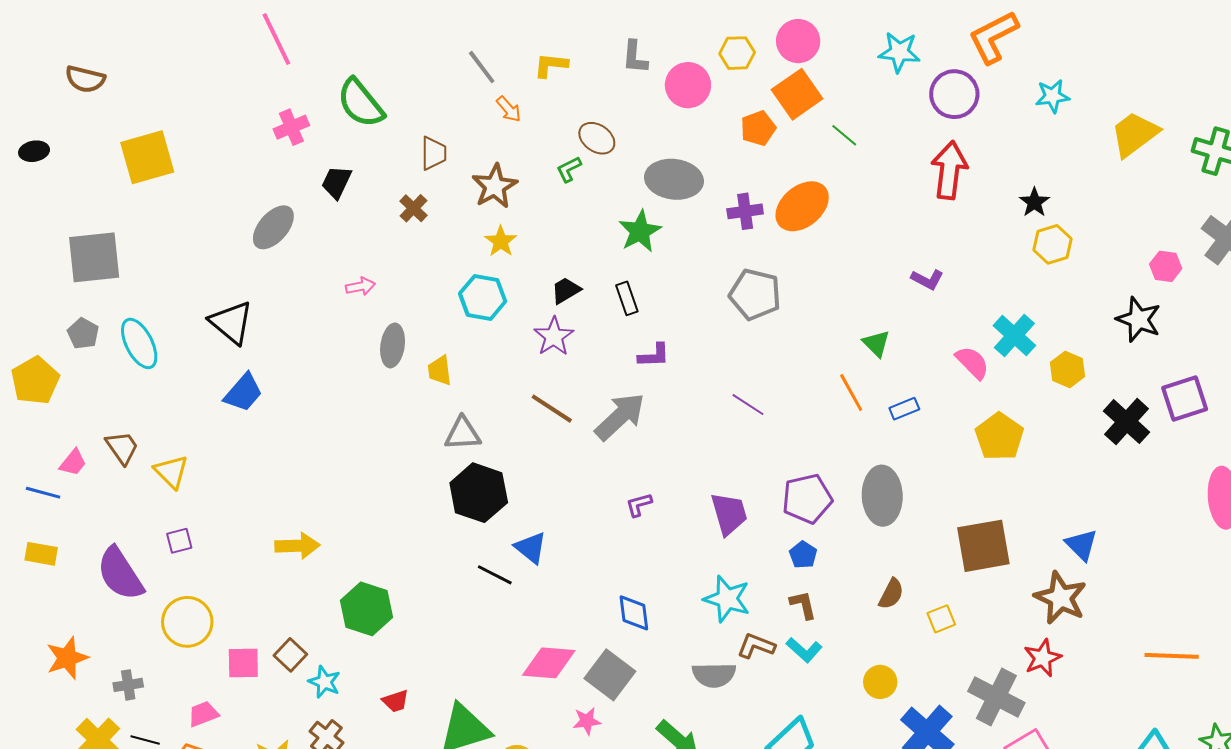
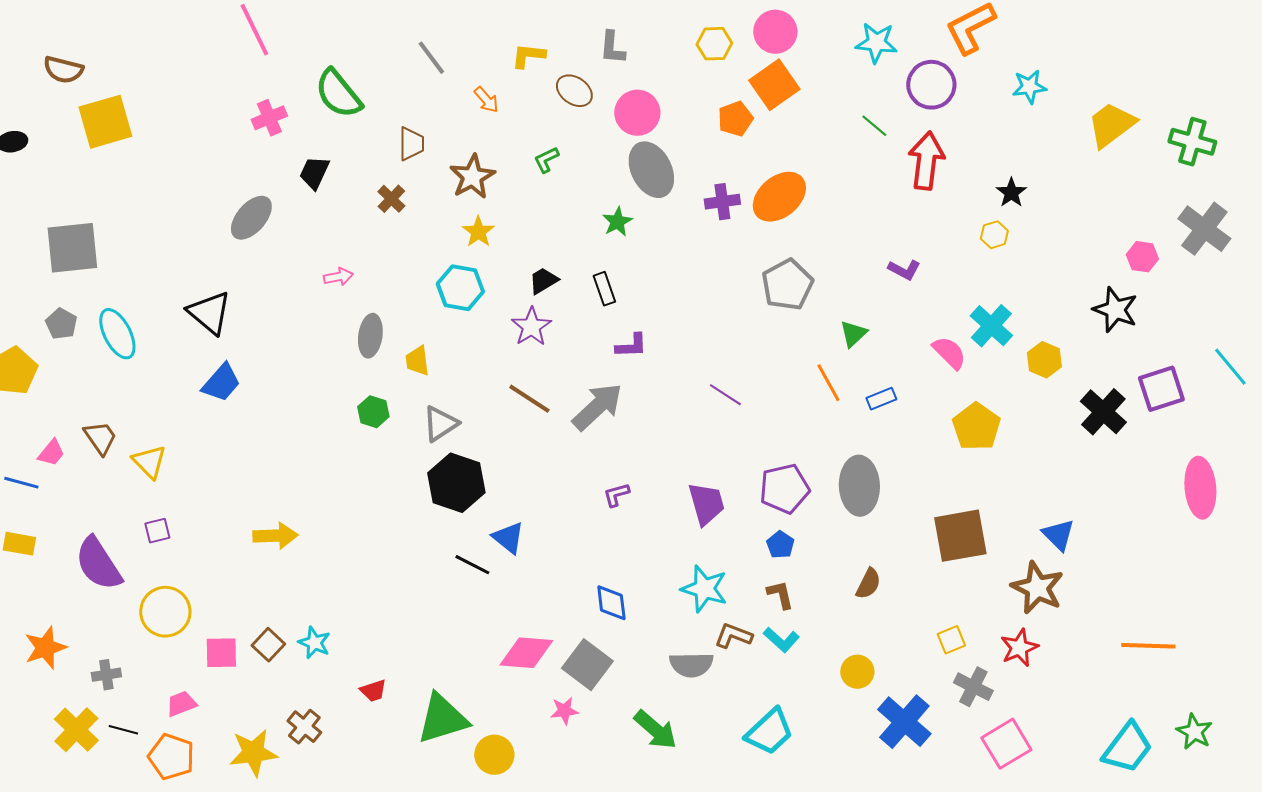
gray line: (482, 67) -> (431, 58), moved
pink circle: (688, 85) -> (637, 113), moved
green line: (844, 135) -> (874, 126), moved
brown ellipse: (597, 138) -> (574, 91), moved
yellow square: (147, 157) -> (105, 122), moved
gray ellipse: (674, 179) -> (651, 170), turned 56
green star: (640, 231) -> (617, 222), size x0.7
yellow hexagon: (1052, 244) -> (994, 235), moved, size x0.7
gray pentagon: (755, 294) -> (787, 285), moved, turned 30
green triangle: (876, 343) -> (853, 334), turned 32
gray triangle: (463, 434) -> (440, 424), turned -30
green hexagon: (367, 609) -> (373, 412), moved, size x0.6
yellow square: (941, 619) -> (951, 640), moved
cyan star: (324, 682) -> (314, 643), moved
gray cross: (996, 697) -> (973, 687), size x0.7

